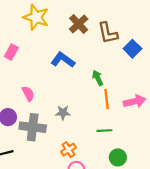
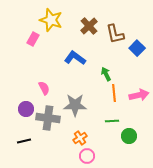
pink rectangle: (11, 52) -> (33, 39), moved
gray star: (63, 113) -> (75, 105), size x1.6
green circle: (118, 157) -> (129, 136), moved

